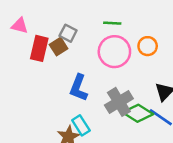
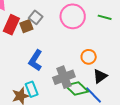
green line: (112, 23) -> (105, 17), moved
orange circle: (148, 46) -> (89, 57), moved
pink circle: (114, 52) -> (73, 16), moved

